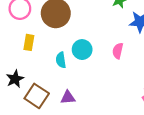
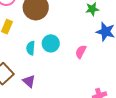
purple triangle: (68, 97) -> (29, 81), turned 32

